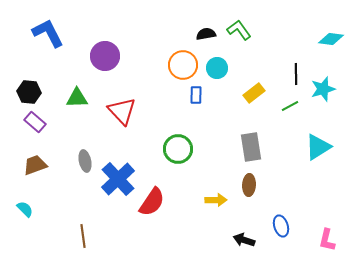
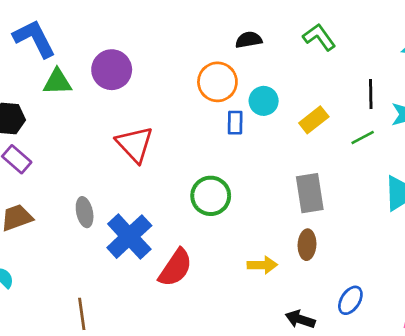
green L-shape: (239, 30) -> (319, 37), moved
cyan circle: (217, 68) -> (264, 101), moved
green triangle: (77, 98) -> (57, 82), moved
blue ellipse: (281, 226) -> (350, 300), turned 50

